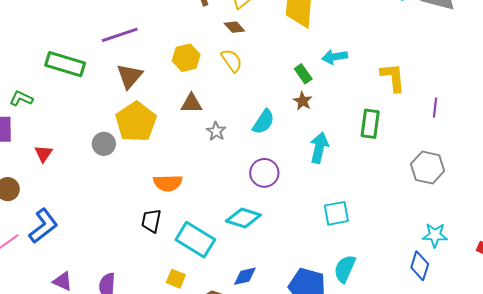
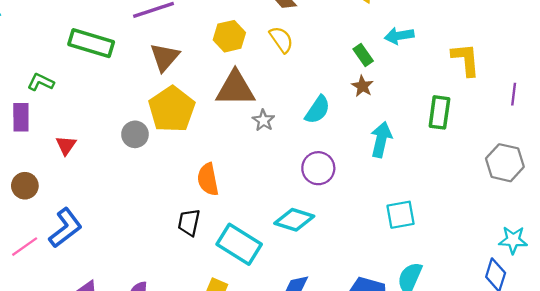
brown triangle: (191, 103) -> (235, 89), size x1.6
orange semicircle: (168, 183) -> (208, 179), turned 80

